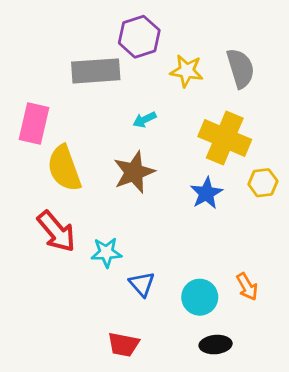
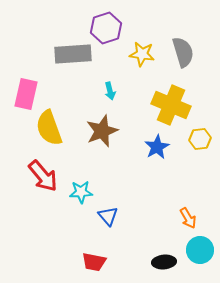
cyan arrow: (144, 120) -> (110, 91), turned -78
cyan circle: (200, 297) -> (200, 250), moved

